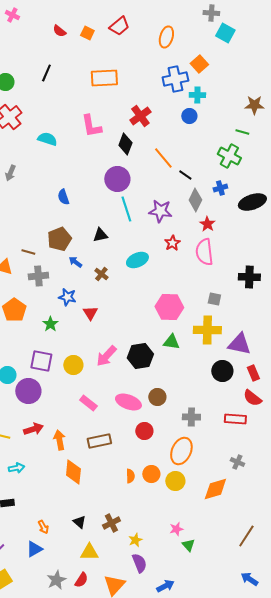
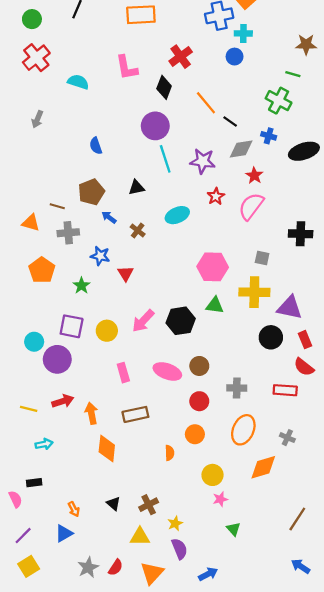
blue cross: (220, 188) -> (269, 136), turned 32
gray diamond: (195, 200) -> (241, 149), turned 55
pink semicircle: (204, 252) -> (251, 206), turned 44
pink rectangle: (88, 403) -> (123, 373), turned 36
red circle: (144, 431) -> (199, 401), moved
orange ellipse: (181, 451) -> (243, 430), moved
orange circle: (151, 474) -> (195, 434), moved
yellow circle: (175, 481) -> (213, 475), moved
pink star: (176, 529) -> (220, 499), moved
yellow triangle: (89, 552) -> (140, 537), moved

